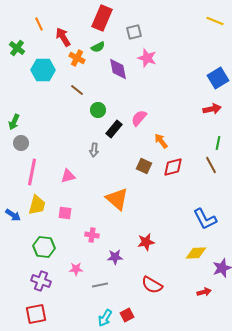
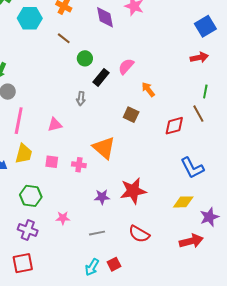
red diamond: (173, 167) -> (174, 126), moved
pink cross: (92, 235) -> (79, 165), moved
red star: (146, 242) -> (133, 191), size x1.5
purple star: (115, 257) -> (102, 197), moved
gray line: (100, 285) -> (97, 233), moved
red arrow: (204, 292) -> (191, 241), size x1.6

